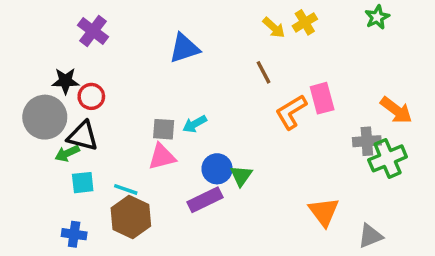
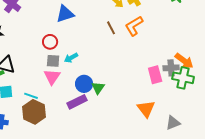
red circle: (91, 96) -> (50, 42), moved
pink rectangle: (322, 98) -> (155, 75), moved
orange arrow: (396, 110) -> (184, 61), moved
orange L-shape: (291, 112) -> (134, 26), moved
pink triangle: (162, 157) -> (52, 77), turned -42
green cross: (388, 158) -> (183, 78), turned 35

